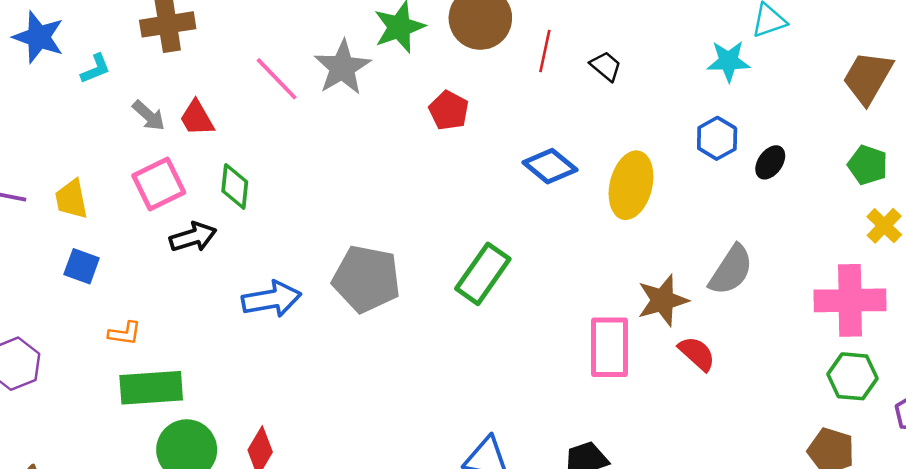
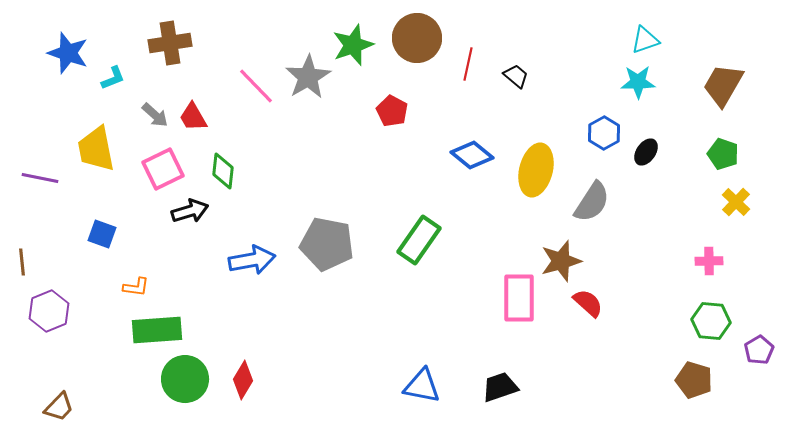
cyan star: (728, 61) -> (638, 82), moved
yellow trapezoid: (71, 199) -> (96, 149), moved, size x1.4
gray semicircle: (731, 270) -> (592, 202), moved
pink cross: (850, 300) -> (709, 261), size x0.5

